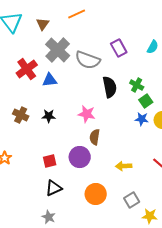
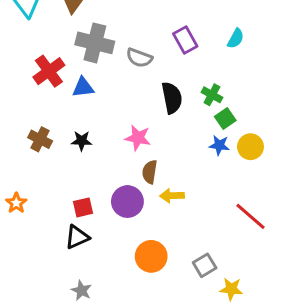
gray cross: (58, 50) -> (95, 43), turned -30
gray semicircle: (88, 60) -> (139, 58), size x0.7
yellow arrow: (124, 166) -> (172, 196), moved
black triangle: (54, 188) -> (77, 237), moved

